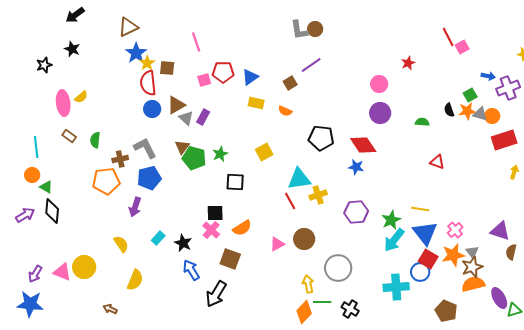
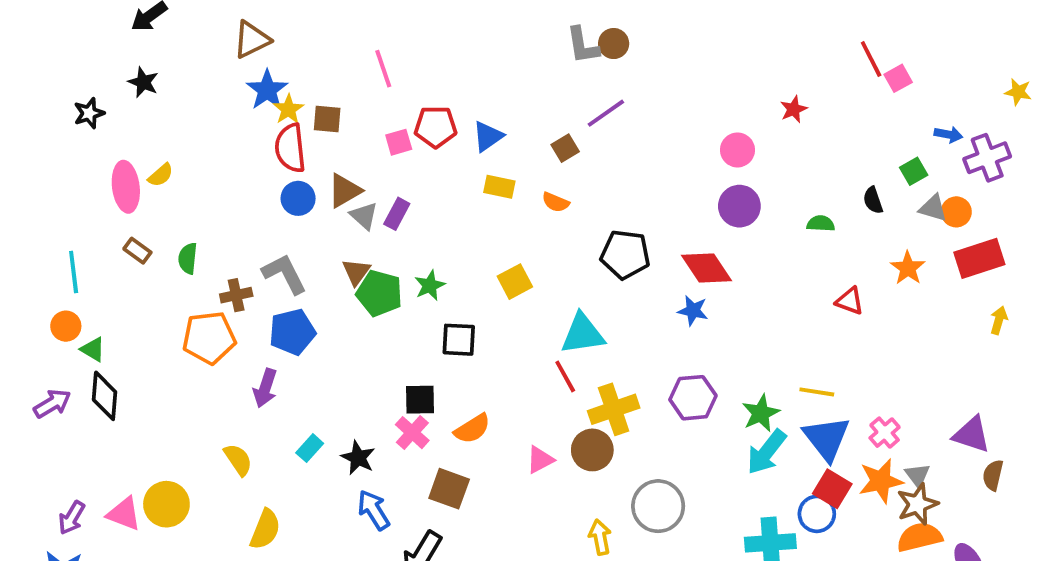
orange star: (467, 111) -> (908, 268), moved, turned -30
yellow cross: (318, 195) -> (614, 409), moved, size x1.4

